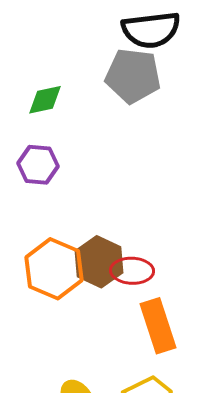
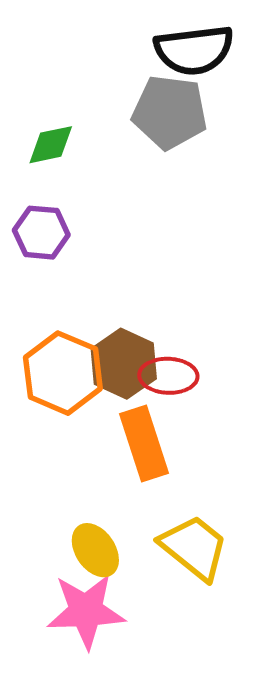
orange rectangle: (158, 326) -> (144, 443), moved

